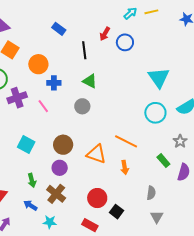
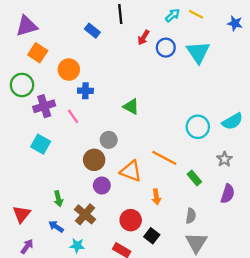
yellow line: (151, 12) -> (196, 14), turned 40
black line: (84, 50) -> (120, 14), moved
cyan triangle: (159, 78) -> (198, 52), moved
green triangle: (90, 81) -> (131, 107), moved
gray circle: (82, 106) -> (109, 140), moved
cyan square: (26, 144) -> (41, 144), moved
green rectangle: (163, 161) -> (194, 178), moved
orange arrow: (125, 167) -> (156, 197), moved
purple circle: (60, 168) -> (102, 185), moved
gray triangle: (157, 217) -> (196, 243), size x1.5

